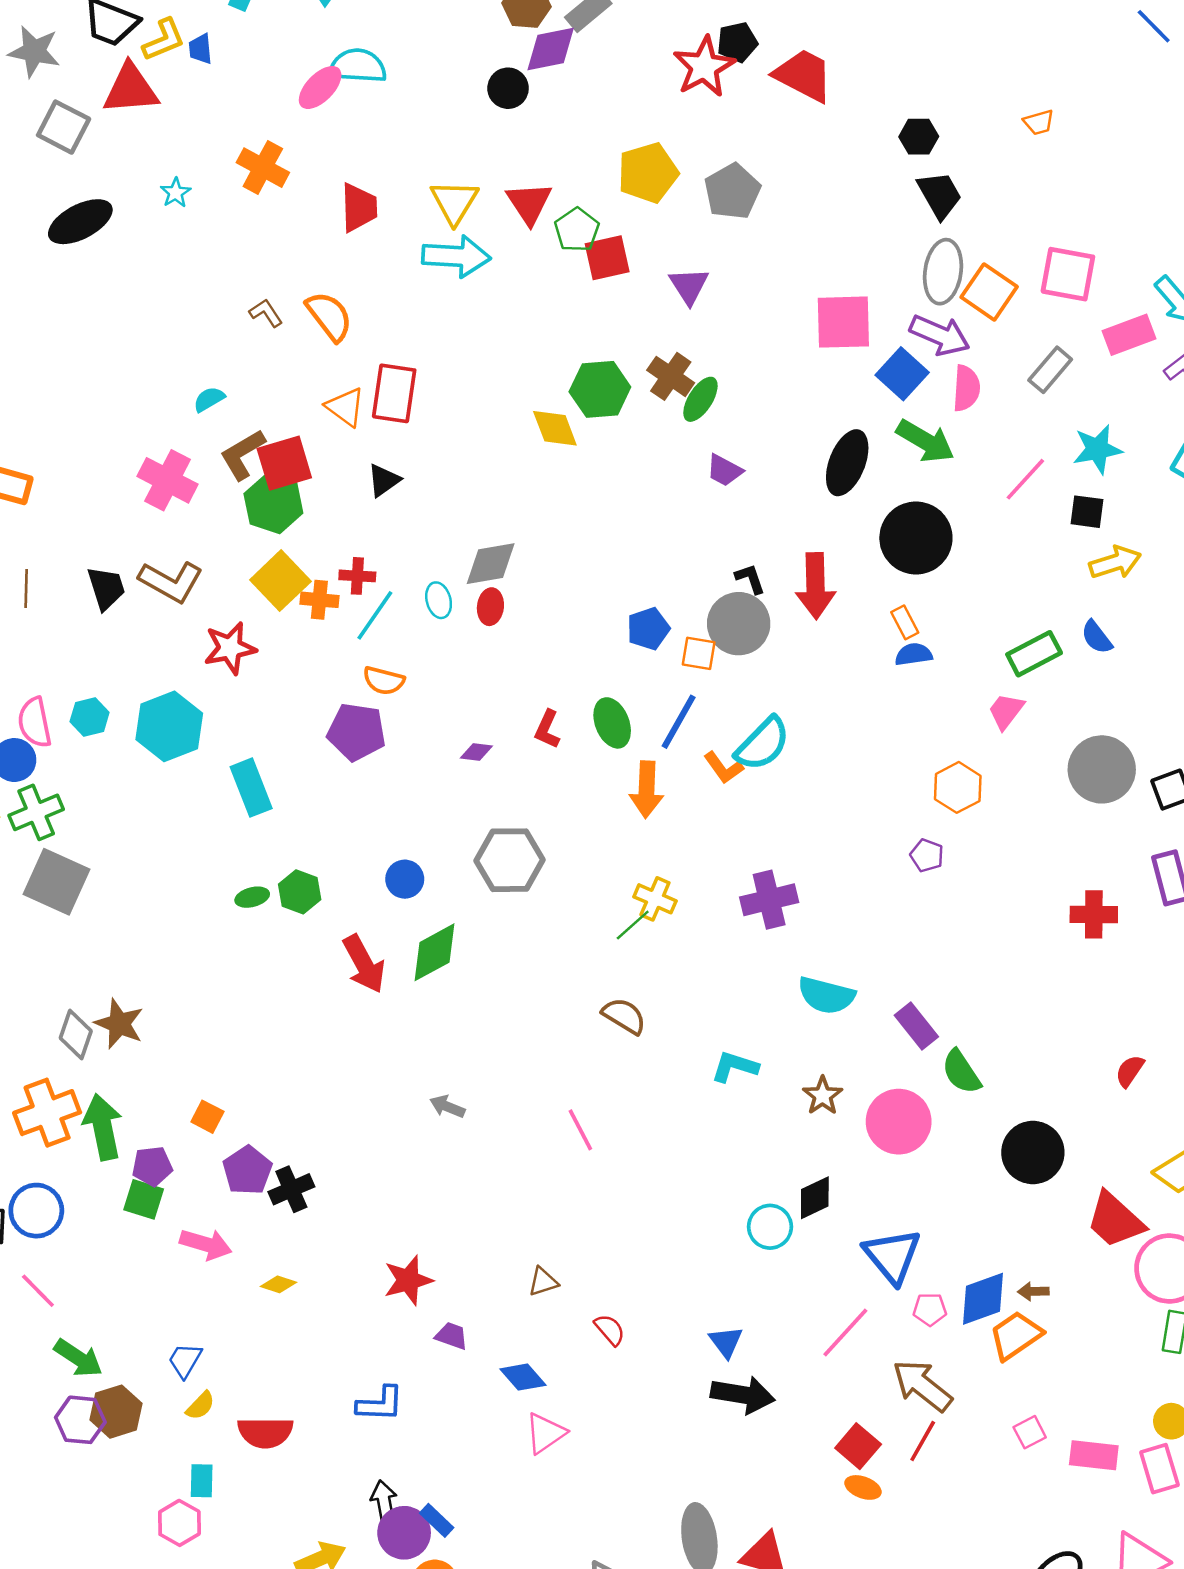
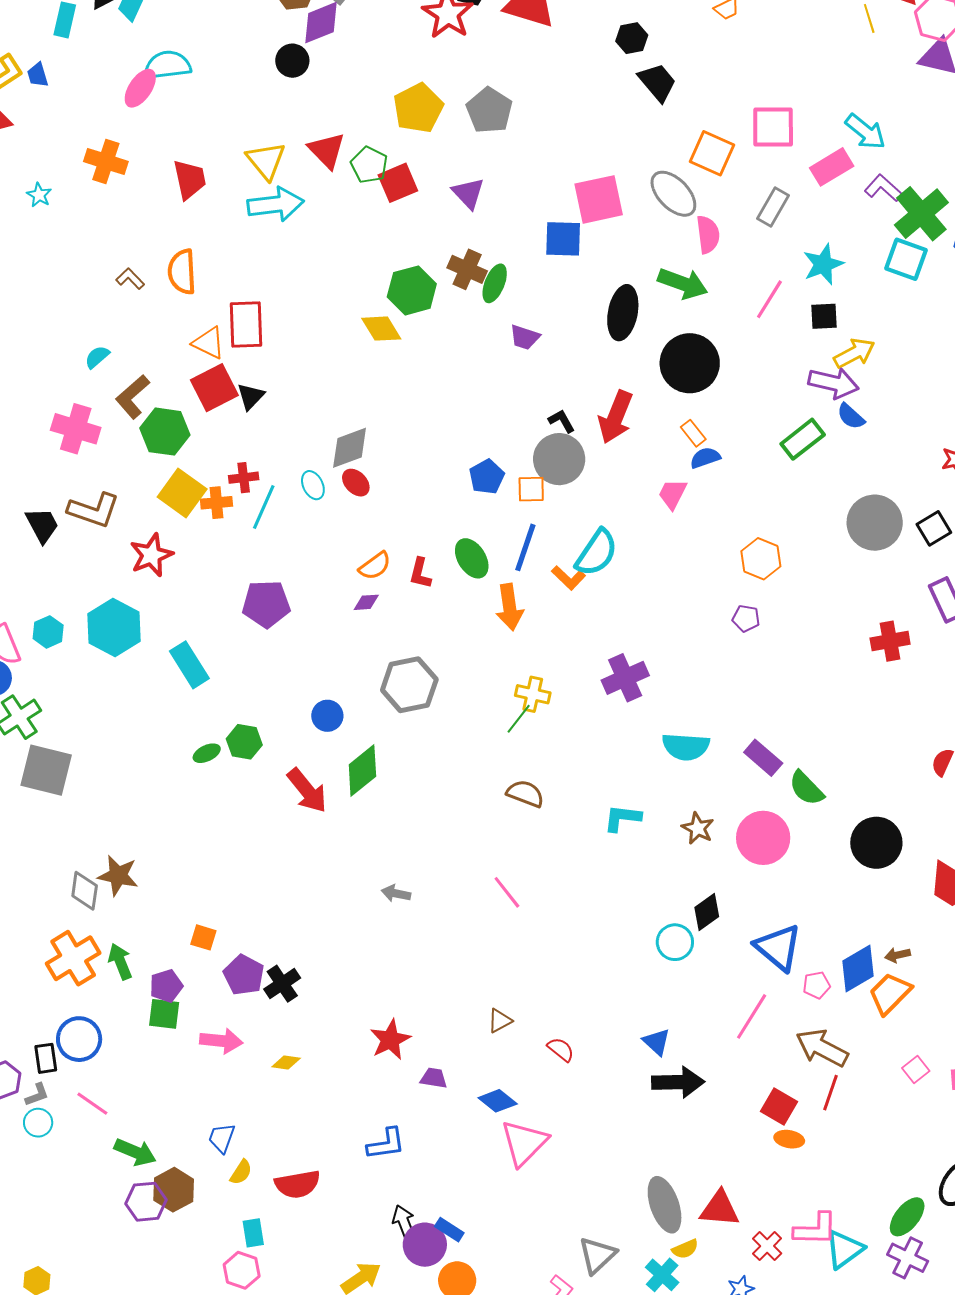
gray ellipse: (943, 272) -> (673, 194), moved, turned -42
orange semicircle: (329, 316) -> (182, 272), turned -135
purple arrow: (940, 335) -> (834, 383), moved
blue square: (902, 374) -> (563, 239), moved, turned -30
red square: (284, 463) -> (214, 388), moved
red arrow: (815, 586) -> (616, 417), turned 34
red ellipse: (490, 607) -> (356, 483), turned -40
orange semicircle: (384, 681) -> (375, 566), moved, turned -40
pink trapezoid: (1006, 711) -> (672, 494), moved
green arrow: (103, 1127) -> (120, 962), size x0.7
pink triangle: (545, 1433) -> (524, 1143), size x1.4

